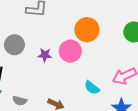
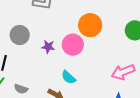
cyan semicircle: (92, 88) -> (69, 77), moved

